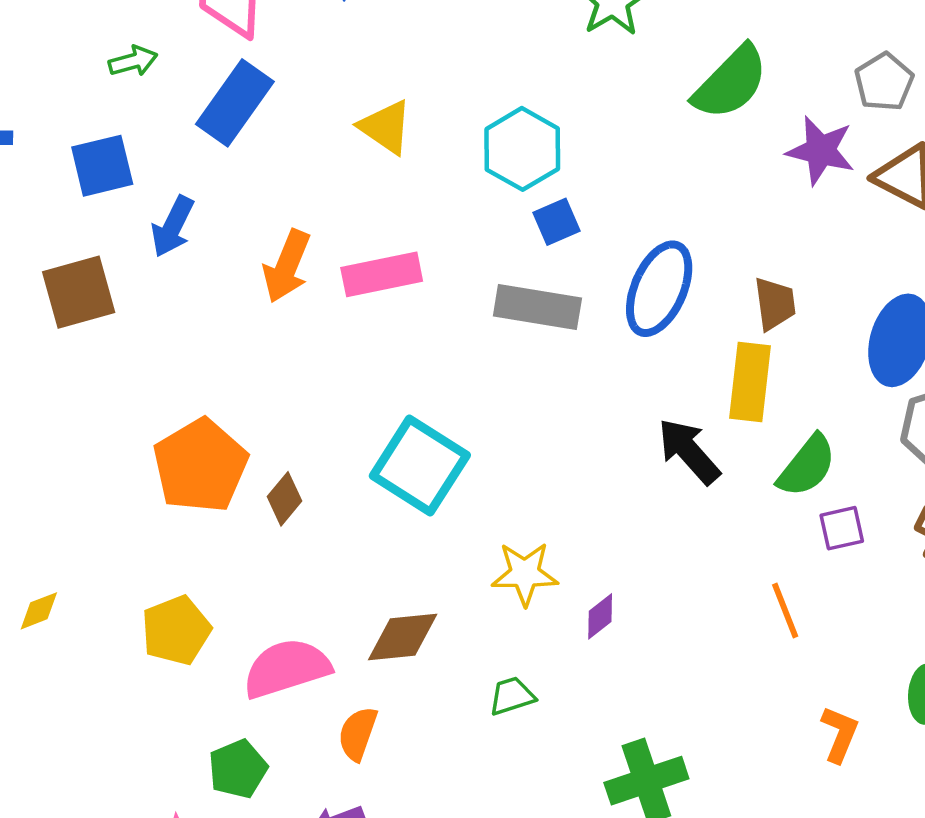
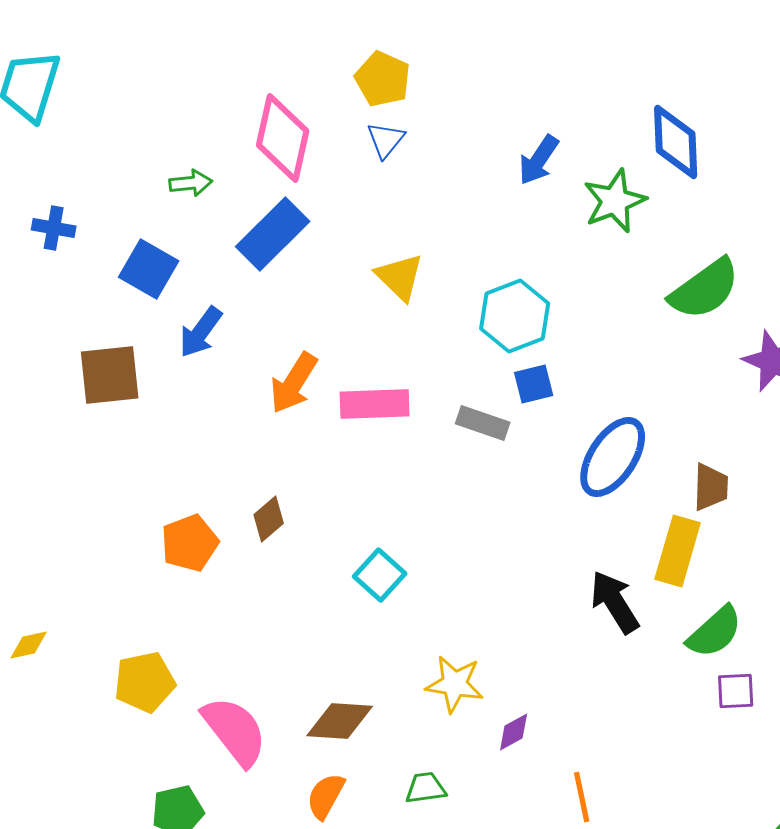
blue square: (102, 166) -> (149, 269), turned 34
gray rectangle: (537, 307) -> (483, 423), moved, size x0.7
cyan square: (420, 465) -> (380, 575), size x0.6
orange pentagon: (200, 466) -> (190, 543), size x0.7
brown diamond: (284, 499) -> (269, 519), moved
orange line: (785, 610) -> (582, 797), moved
pink semicircle: (287, 668) -> (235, 731), turned 60
orange semicircle: (358, 734) -> (326, 796), moved

